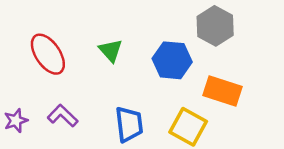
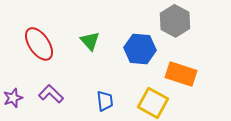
blue trapezoid: (129, 124) -> (105, 101), size x0.7

